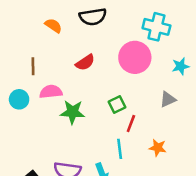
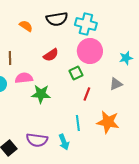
cyan cross: (156, 27) -> (86, 24), moved
green square: (117, 104) -> (76, 73), moved
red line: (131, 123) -> (87, 94), moved
orange star: (158, 148) -> (108, 122), size x1.6

